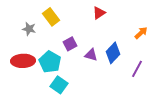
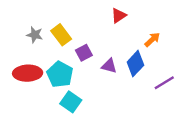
yellow rectangle: (51, 17) -> (61, 35), moved
orange arrow: (141, 33) -> (152, 40), moved
purple line: (137, 69) -> (164, 83), turned 30

